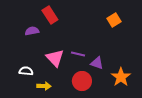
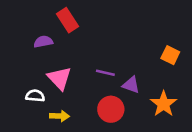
orange square: (114, 20) -> (170, 55), moved, turned -32
pink triangle: (55, 58) -> (59, 78), moved

